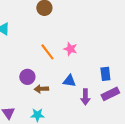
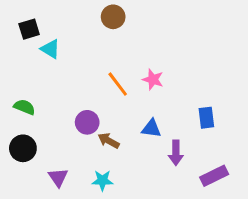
brown arrow: (41, 89) -> (109, 141), turned 32
purple rectangle: (110, 94) -> (214, 176), moved

